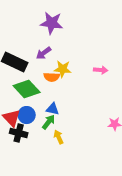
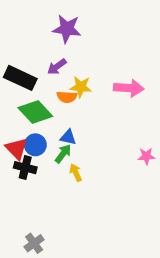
pink arrow: (101, 70) -> (129, 88), size x1.6

